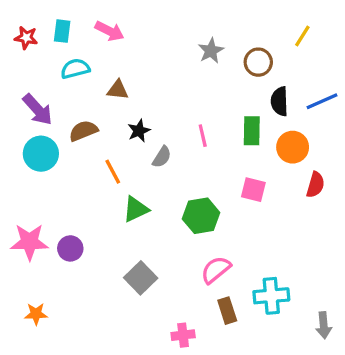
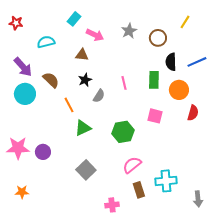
cyan rectangle: (62, 31) -> (74, 19), moved, turned 32
pink arrow: (110, 31) -> (95, 35), moved
brown triangle: (118, 90) -> (82, 55), moved
brown semicircle: (83, 131) -> (51, 80), turned 66

